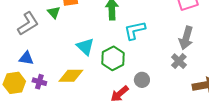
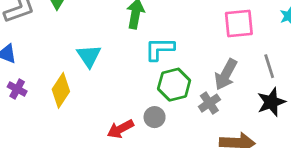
green hexagon: (113, 58) -> (174, 85), moved
yellow diamond: (71, 76) -> (61, 90), turned -70

